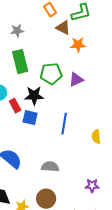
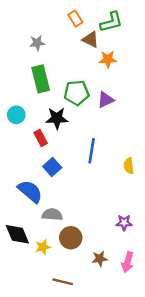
red rectangle: (15, 106) -> (41, 138), moved
blue square: (30, 118) -> (52, 167), moved, turned 35
gray semicircle: (50, 167) -> (52, 215), moved

